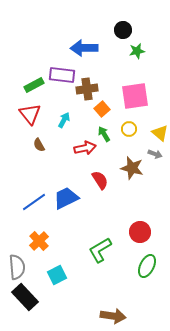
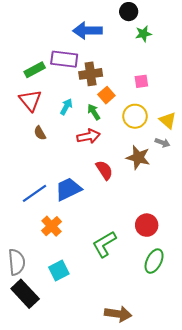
pink square: (135, 96) -> (141, 81), size x0.5
yellow circle: (129, 129) -> (135, 116), size x1.5
green arrow: (104, 134) -> (94, 112), moved
orange cross: (39, 241) -> (51, 226), moved

